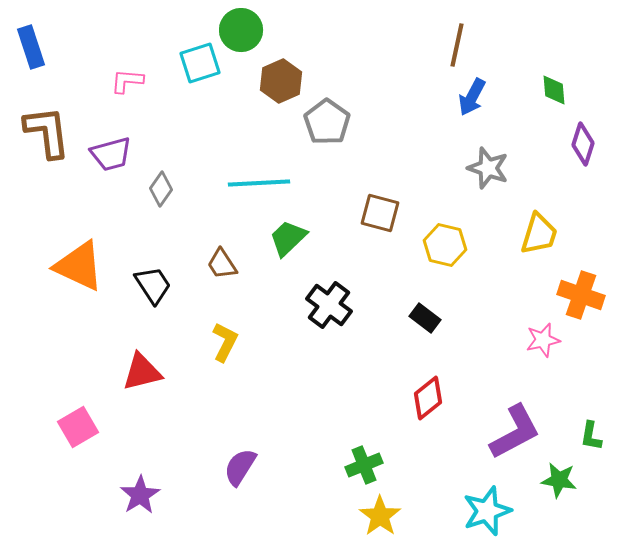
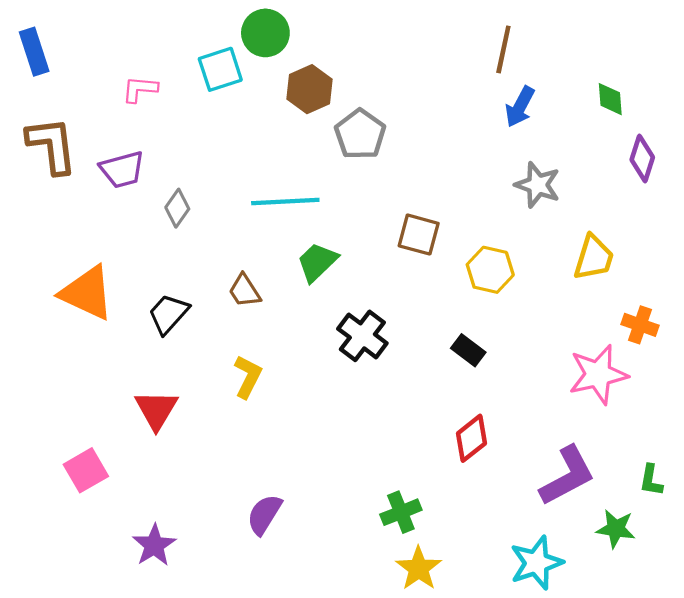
black trapezoid: (153, 285) -> (168, 314), turned -105
orange cross: (581, 295) -> (640, 325), size x0.7
pink star: (543, 340) -> (598, 374), size x1.6
red triangle: (142, 372) -> (156, 410), turned -45

